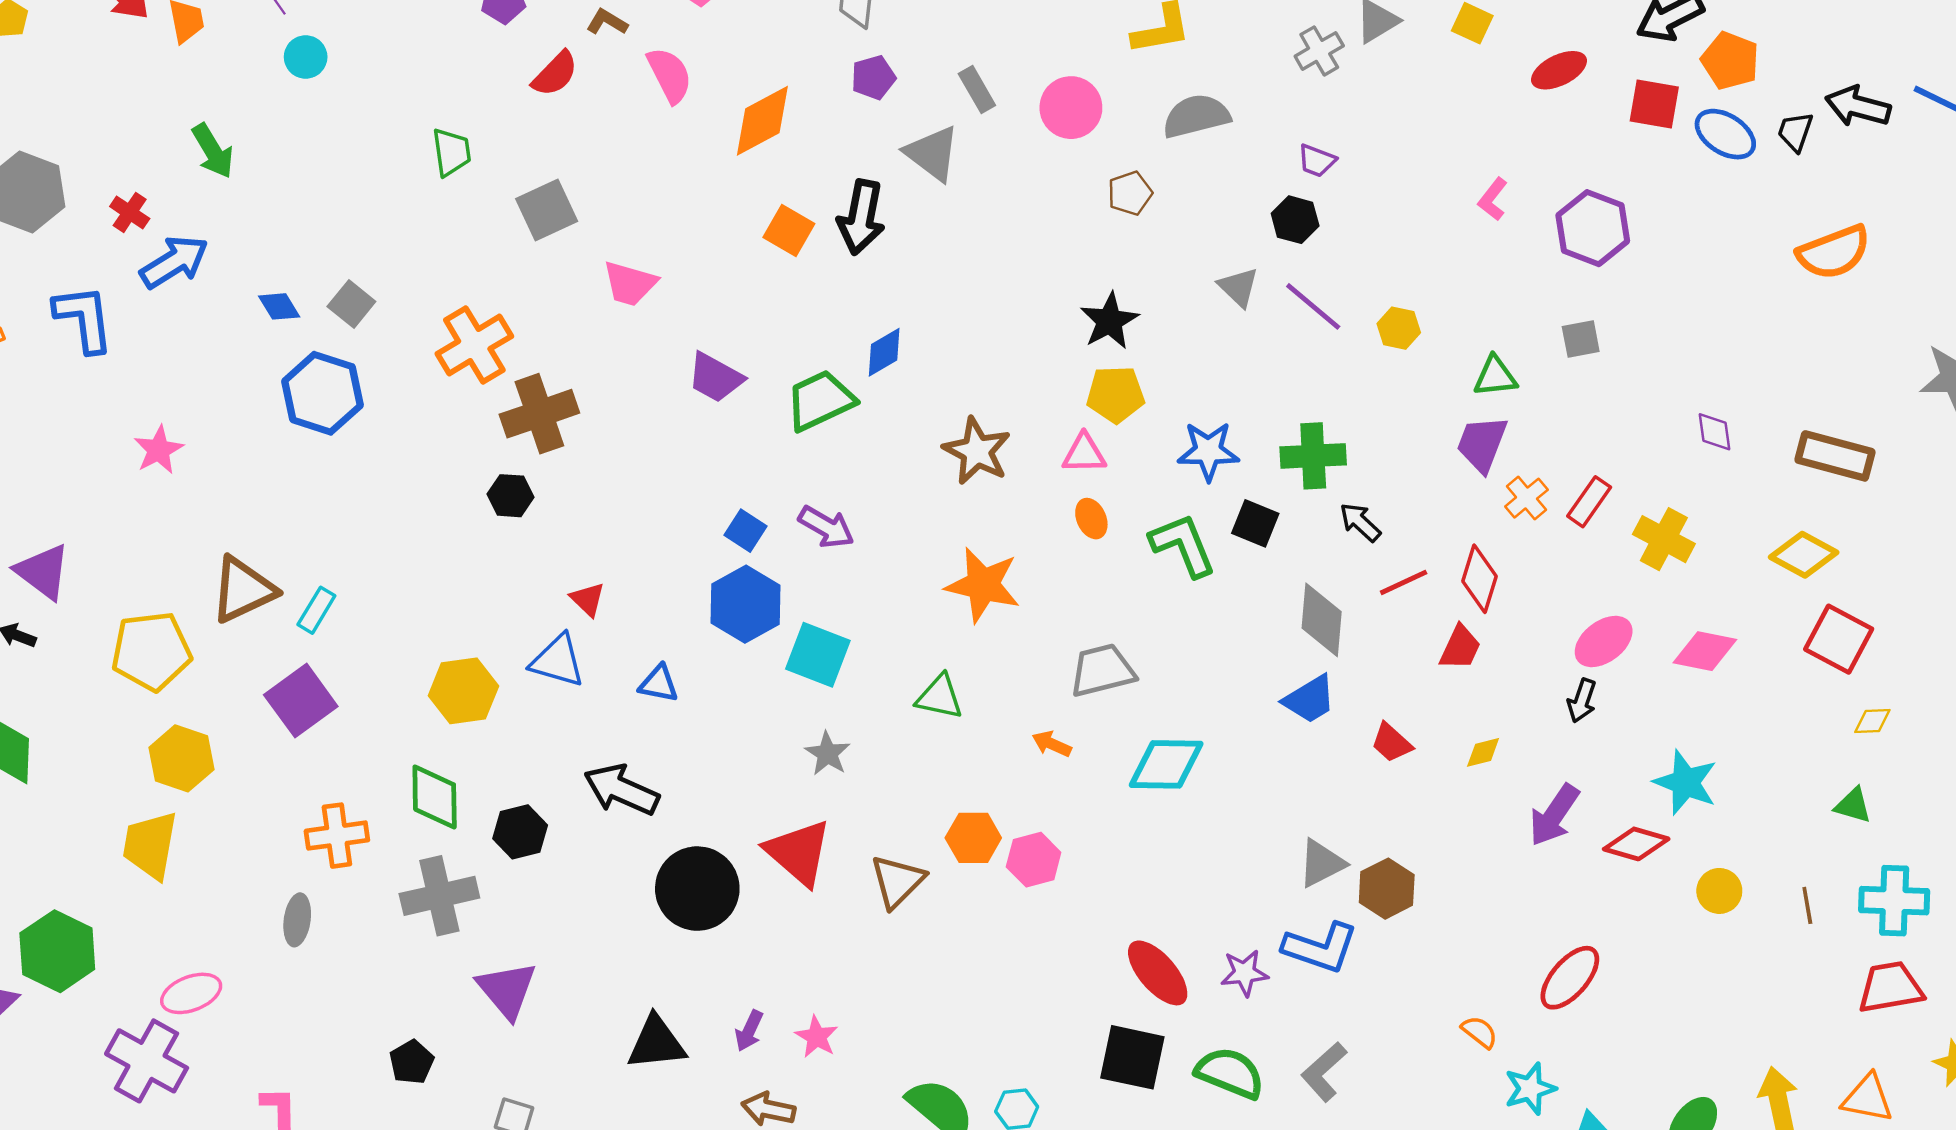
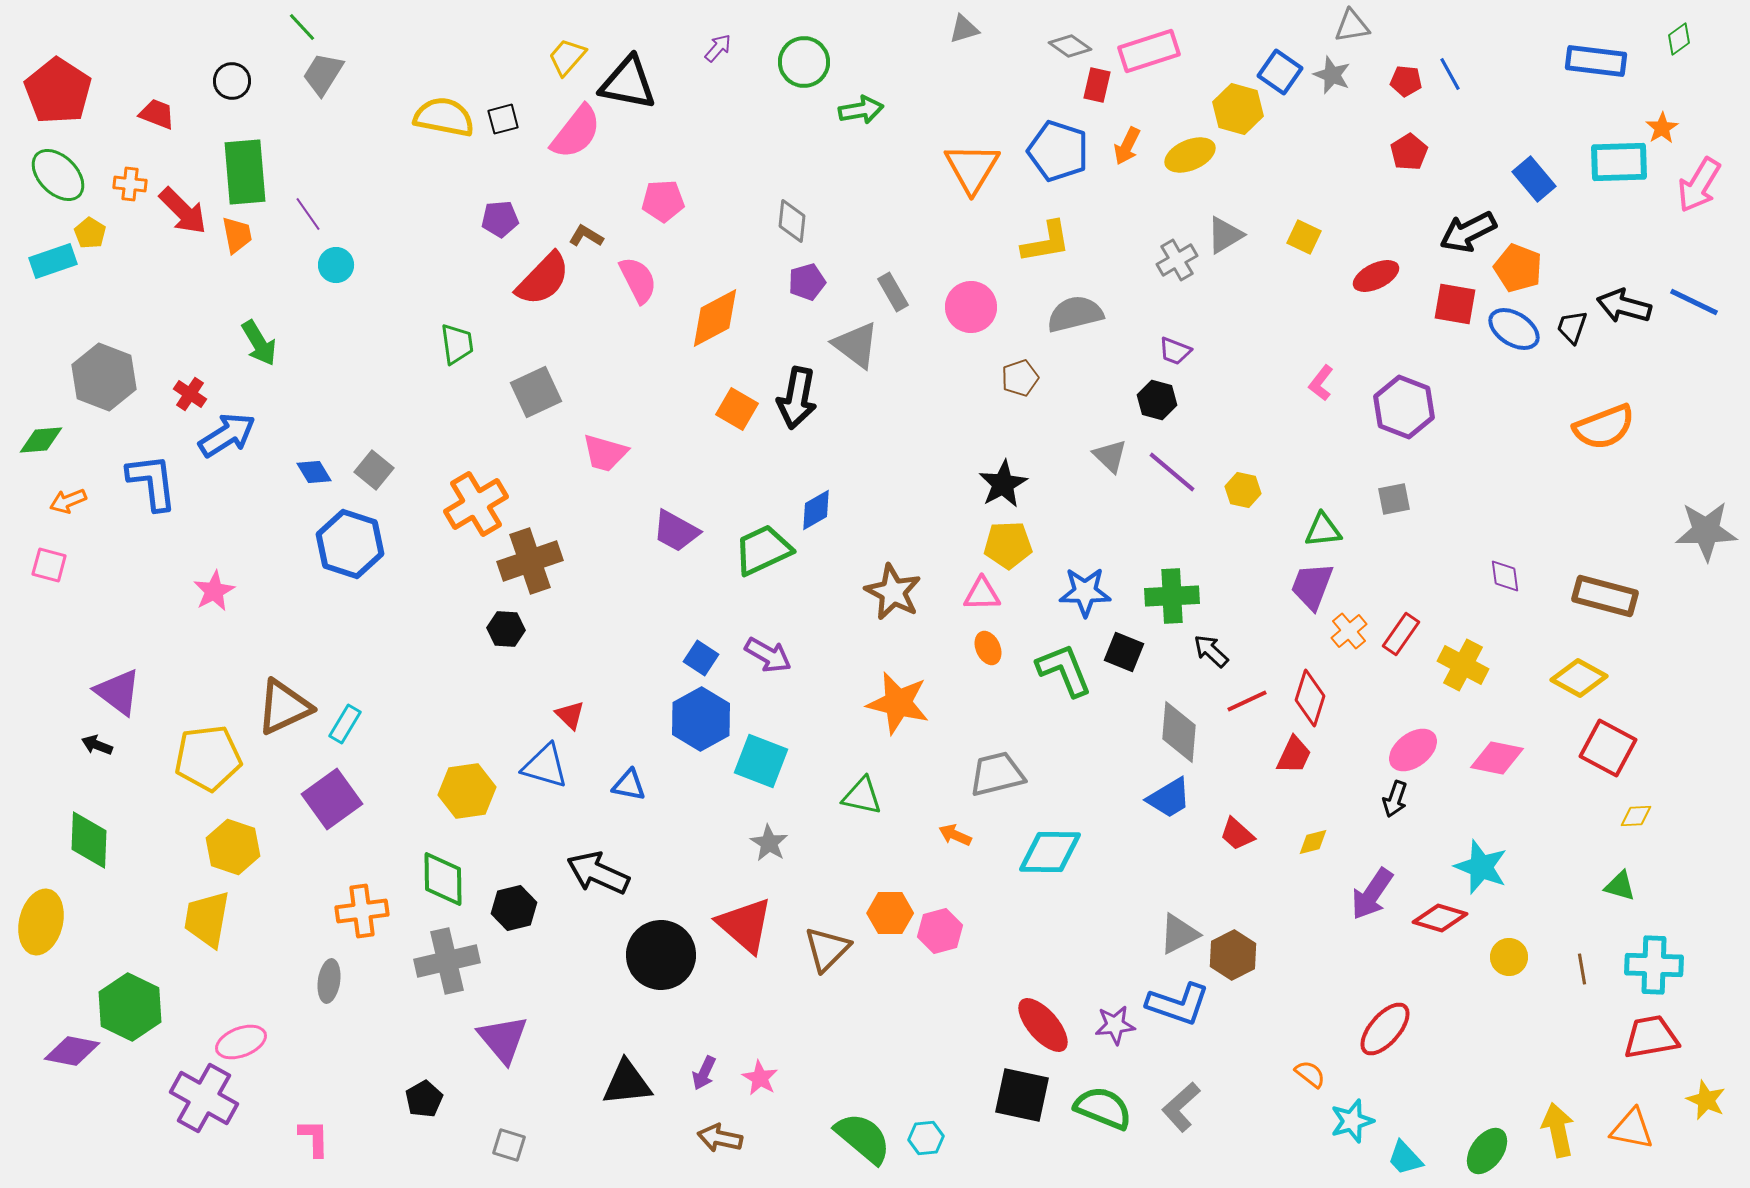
red semicircle: (555, 74) -> (543, 279), size x1.4

